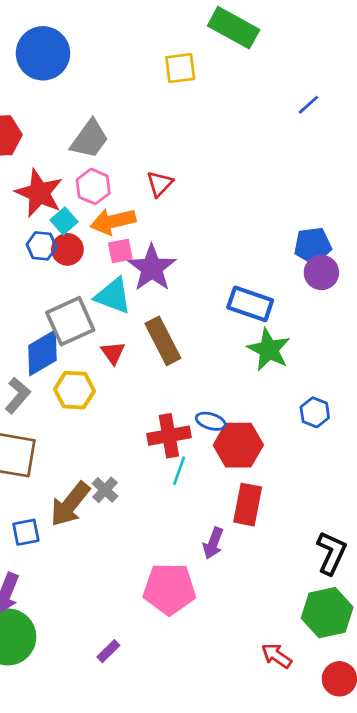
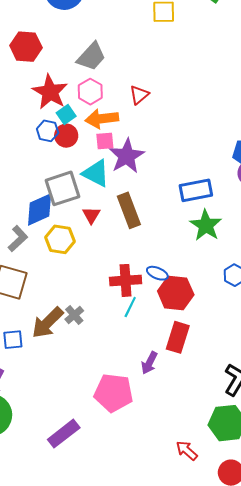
blue rectangle: (250, 304) -> (196, 190), turned -36
purple rectangle: (108, 651) -> (64, 434), size x1.8

